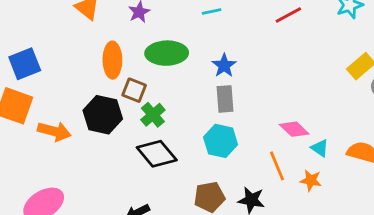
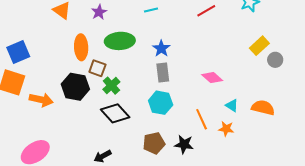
pink diamond: (294, 129) -> (212, 78), moved

